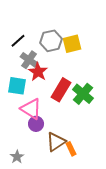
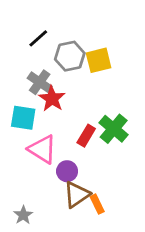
black line: (18, 41) -> (38, 38), moved
red rectangle: (61, 90) -> (86, 136), moved, size x0.7
purple circle: (36, 124) -> (67, 171), moved

